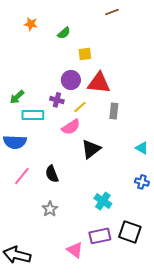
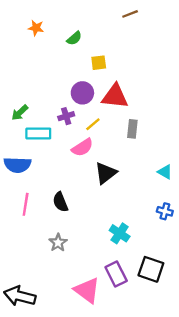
purple cross: (57, 100) -> (66, 116), turned -32
pink line: (22, 176) -> (26, 204), turned -30
purple rectangle: (100, 236) -> (116, 274), turned 75
pink triangle: (75, 250) -> (87, 290), size x1.4

